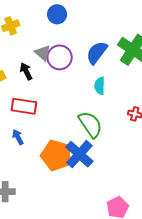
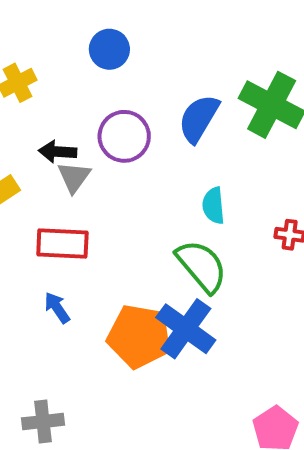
gray triangle: (43, 53) -> (74, 177), moved, turned 30
black arrow: (26, 71) -> (58, 152), moved, turned -54
cyan semicircle: (100, 86) -> (213, 206), moved

